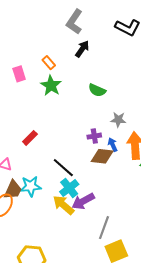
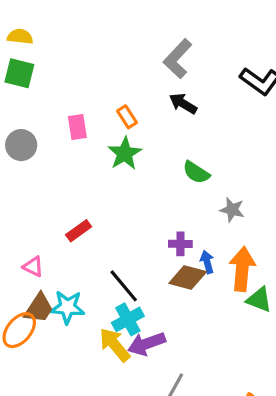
black arrow: (82, 49) -> (183, 104), turned -102
gray star: (118, 120) -> (232, 210), moved

